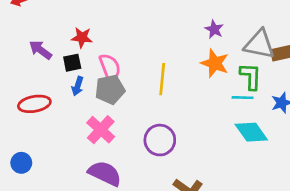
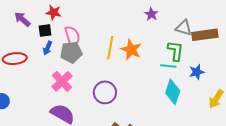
gray triangle: (259, 44) -> (184, 28), size x0.7
orange star: (215, 63) -> (131, 50), moved
cyan diamond: (251, 132) -> (173, 92), turned 50

